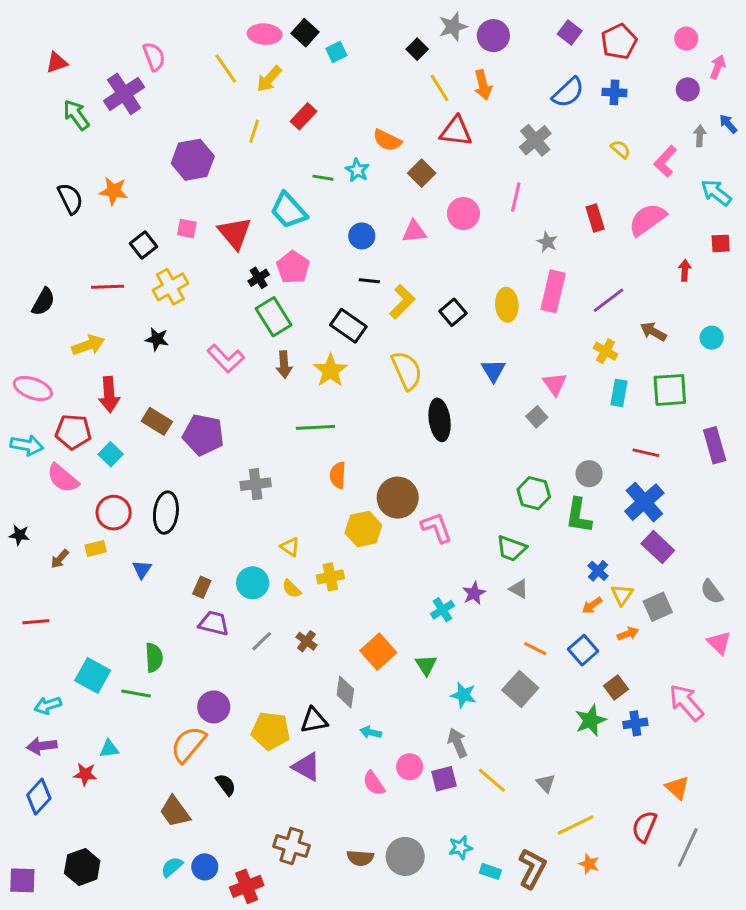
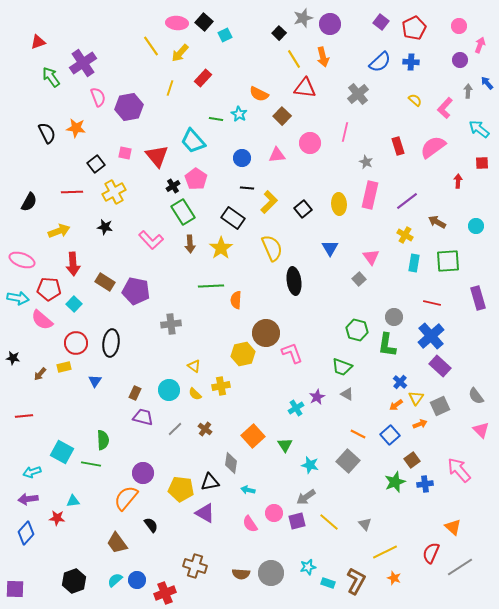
pink semicircle: (154, 57) -> (98, 97), moved
orange semicircle: (338, 475) -> (236, 300), moved
gray arrow: (457, 743) -> (306, 497), turned -102
gray line: (688, 847) -> (460, 567), turned 32
black hexagon: (82, 867) -> (74, 581), moved

